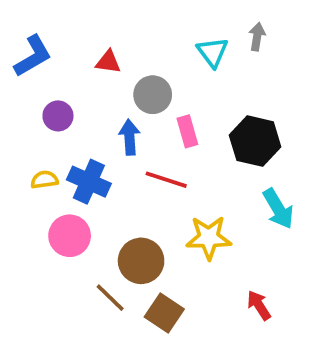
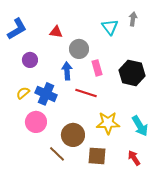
yellow semicircle: (44, 180) -> (23, 93), turned -32
cyan arrow: (278, 209) -> (140, 126), moved
brown square: (164, 313) -> (97, 156), moved, turned -30

